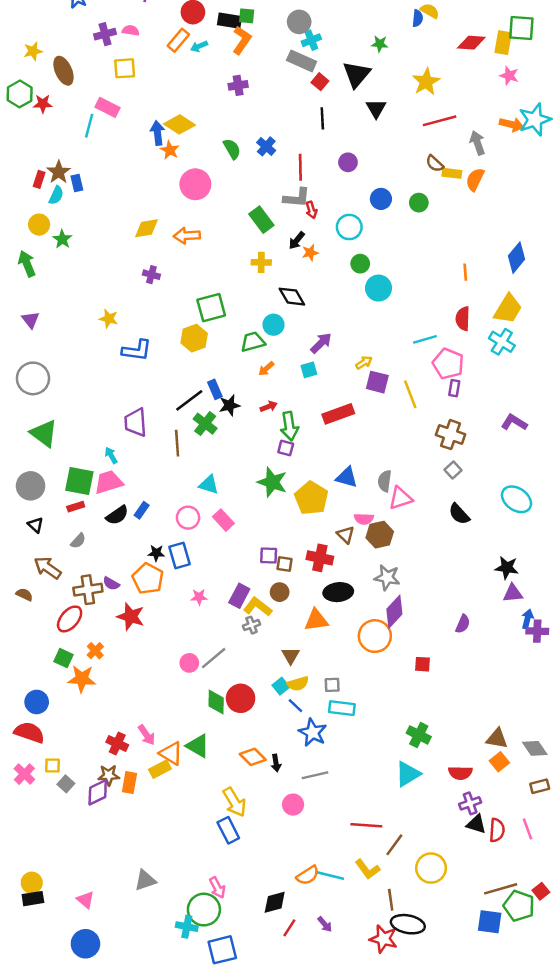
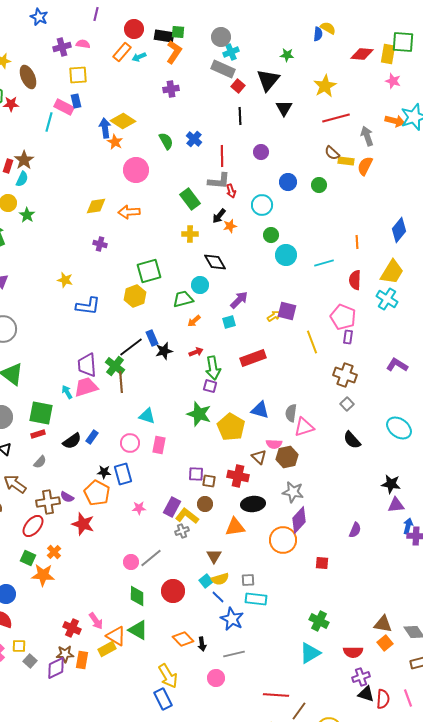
blue rectangle: (77, 183) -> (76, 101), moved
cyan line: (425, 339) -> (324, 263), moved
purple square: (377, 382) -> (287, 311), moved
green cross: (205, 424) -> (115, 366), moved
pink trapezoid: (109, 482) -> (86, 387), moved
pink rectangle: (223, 520) -> (159, 445), turned 54
green diamond: (216, 702) -> (137, 596), moved

